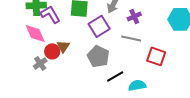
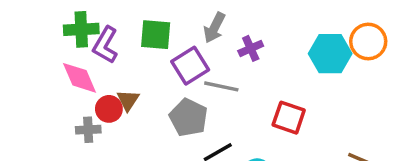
purple L-shape: (50, 14) -> (105, 45), turned -120
gray line: (131, 38) -> (221, 86), moved
gray cross: (40, 63) -> (88, 130), turned 32

